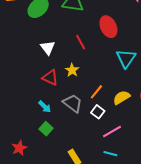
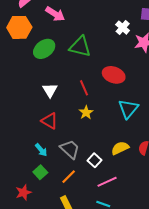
red ellipse: (108, 27) -> (114, 75), turned -50
yellow star: (72, 70) -> (86, 113), moved
orange line: (96, 92) -> (69, 177), moved
red star: (19, 148) -> (23, 192), moved

